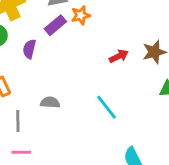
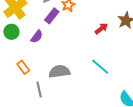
purple semicircle: (29, 49) -> (37, 37), turned -144
gray semicircle: (50, 102) -> (59, 72), size x1.5

